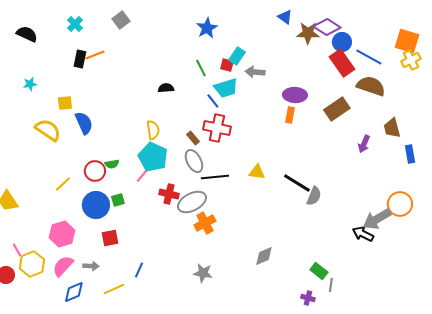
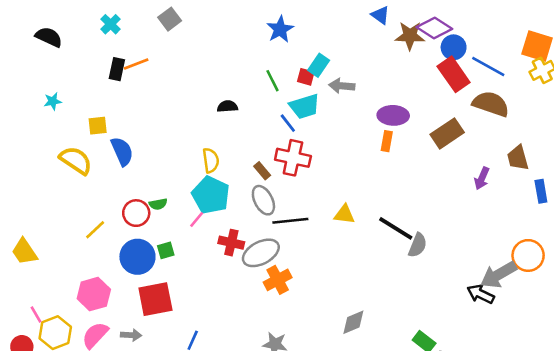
red square: (110, 238) -> (155, 299), size x1.6

